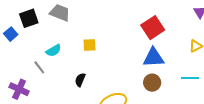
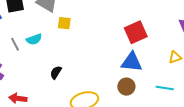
yellow square: (90, 45) -> (64, 23), moved
gray line: (39, 67) -> (15, 44), moved

